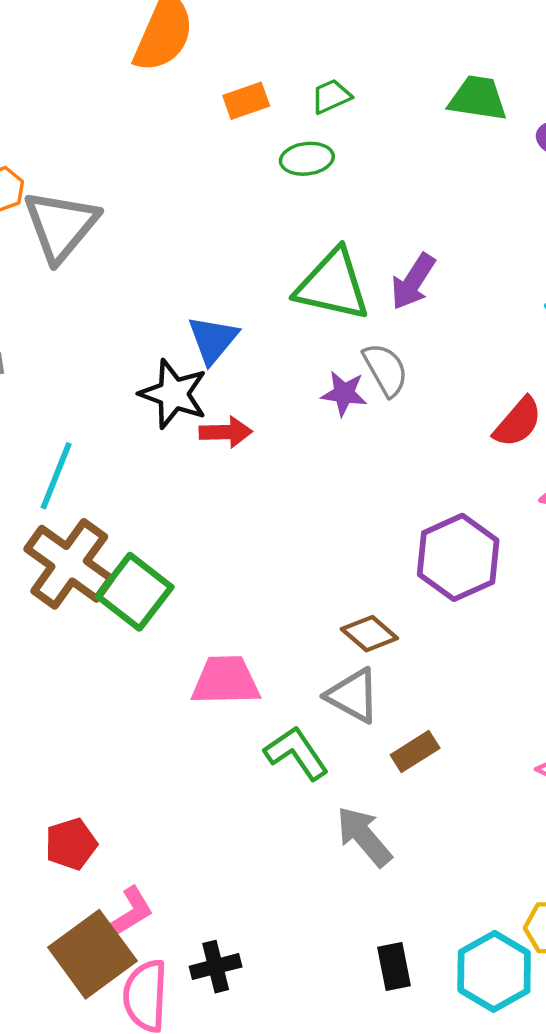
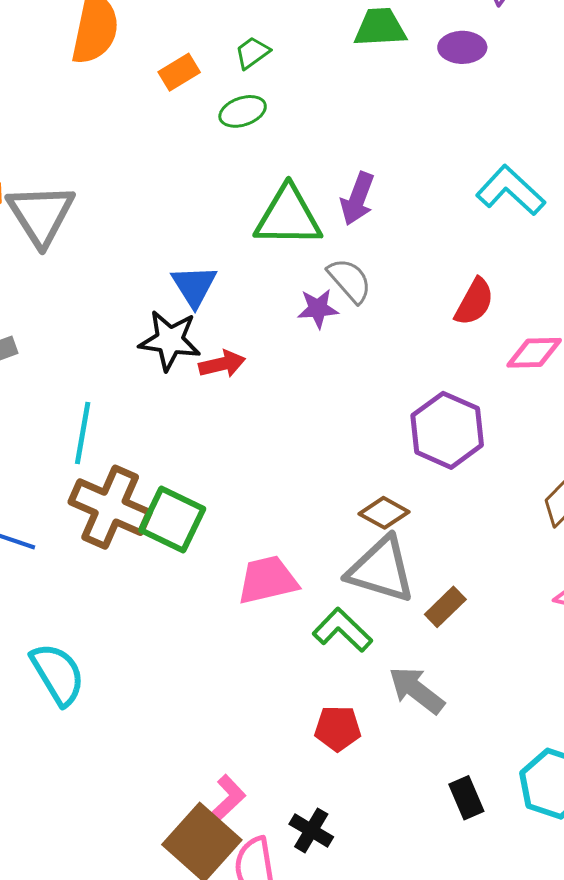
gray triangle: (353, 696) -> (381, 570), size x1.4
red pentagon: (71, 844) -> (338, 728), moved, turned 30
black cross: (216, 967) -> (311, 830), turned -33

